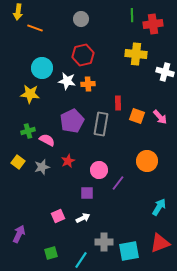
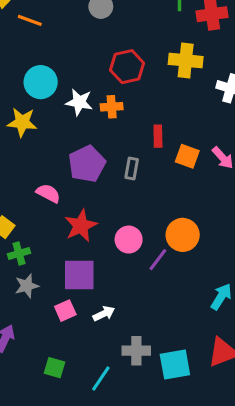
red hexagon: (83, 55) -> (127, 67), moved
gray rectangle: (101, 124) -> (132, 169), size x0.6
green cross: (28, 131) -> (19, 253), moved
red star: (68, 161) -> (81, 226), size x1.5
orange circle: (147, 161) -> (183, 235), moved
gray star: (42, 167) -> (27, 286), moved
purple square: (87, 193) -> (79, 275), moved, size x1.6
green square: (51, 253) -> (54, 368), turned 32

